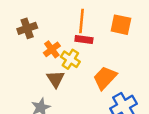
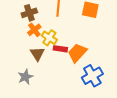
brown cross: (27, 28) -> (29, 13), moved
red rectangle: (84, 39) -> (60, 49), moved

